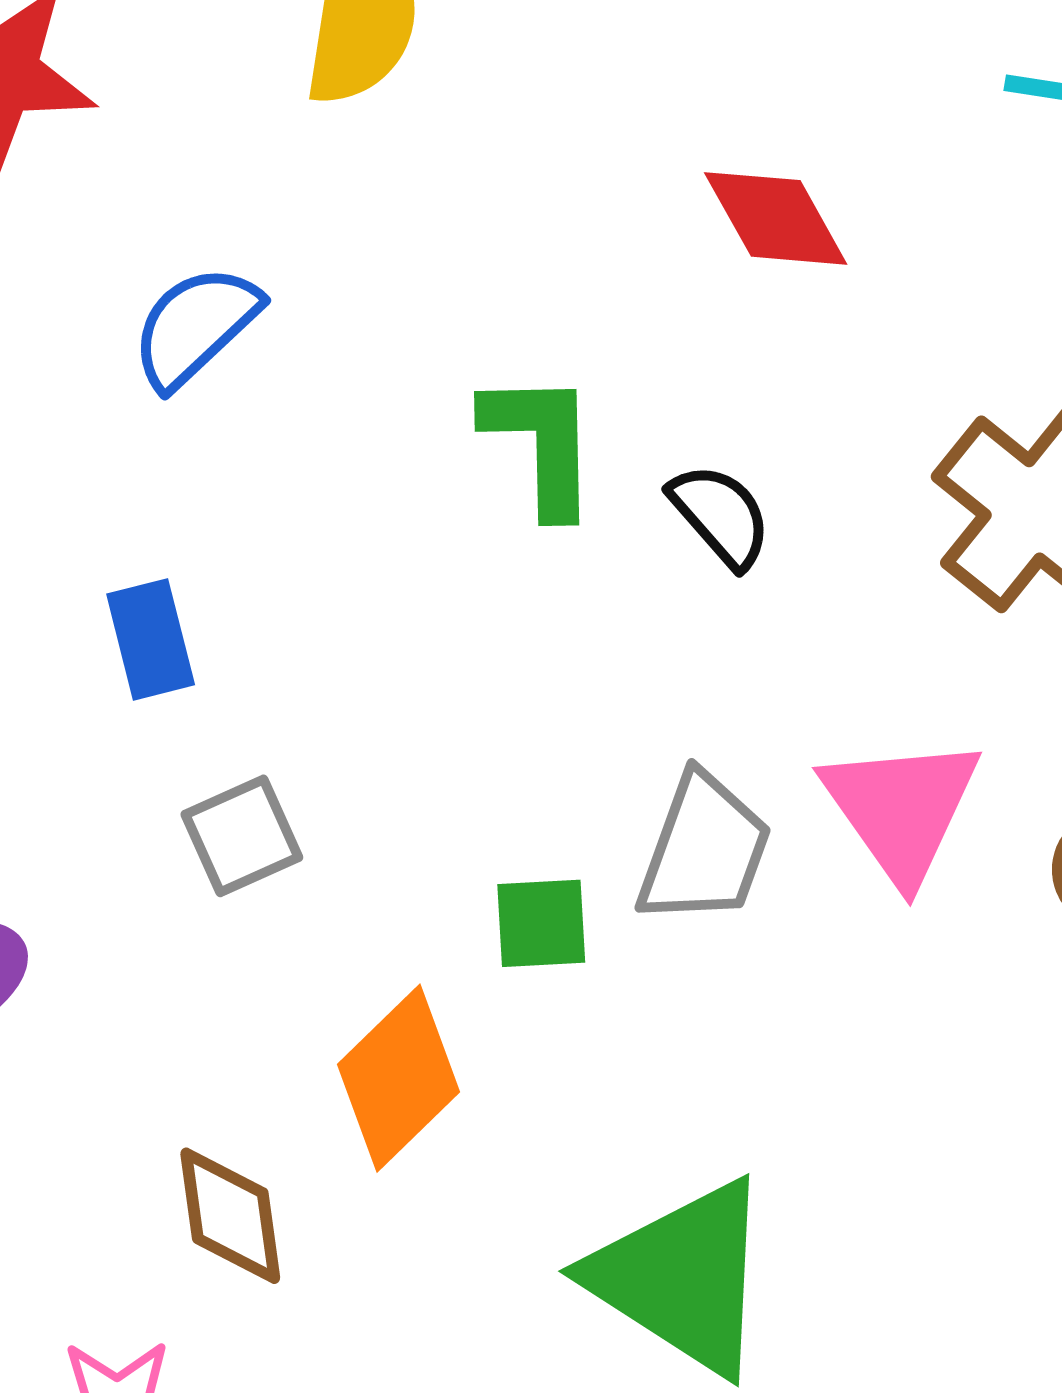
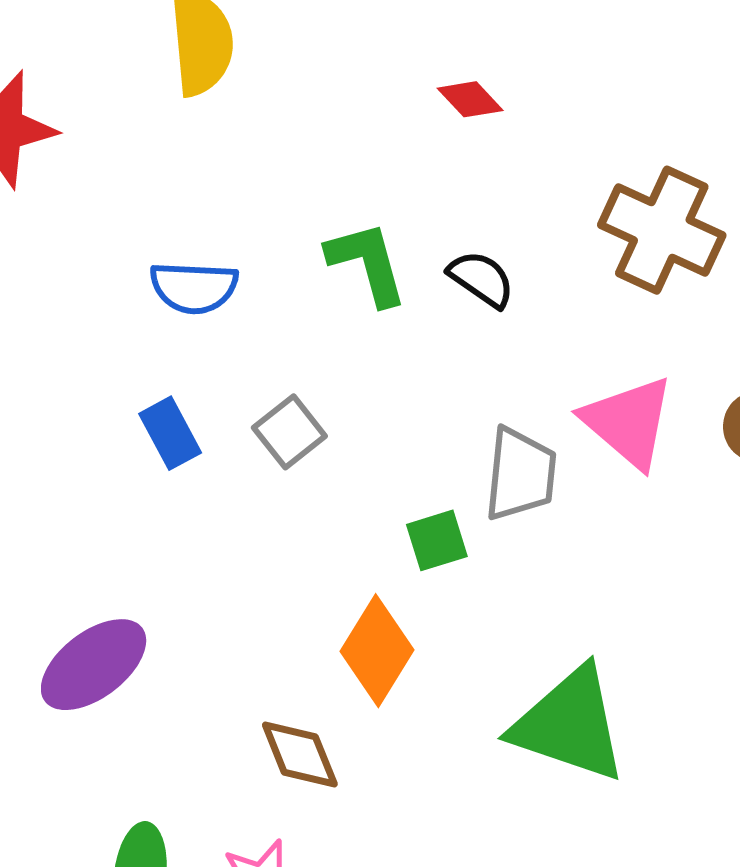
red diamond: (776, 218) -> (470, 99), size x0.7
blue semicircle: (195, 326) -> (194, 287), moved, turned -120
gray square: (242, 836) -> (289, 432), moved

